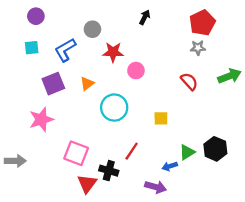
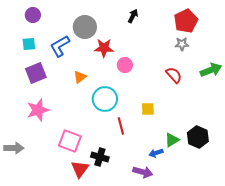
gray circle: (92, 29) -> (85, 27), size x1.5
purple square: (53, 84) -> (36, 73), moved
red line: (132, 151) -> (121, 126), moved, turned -48

